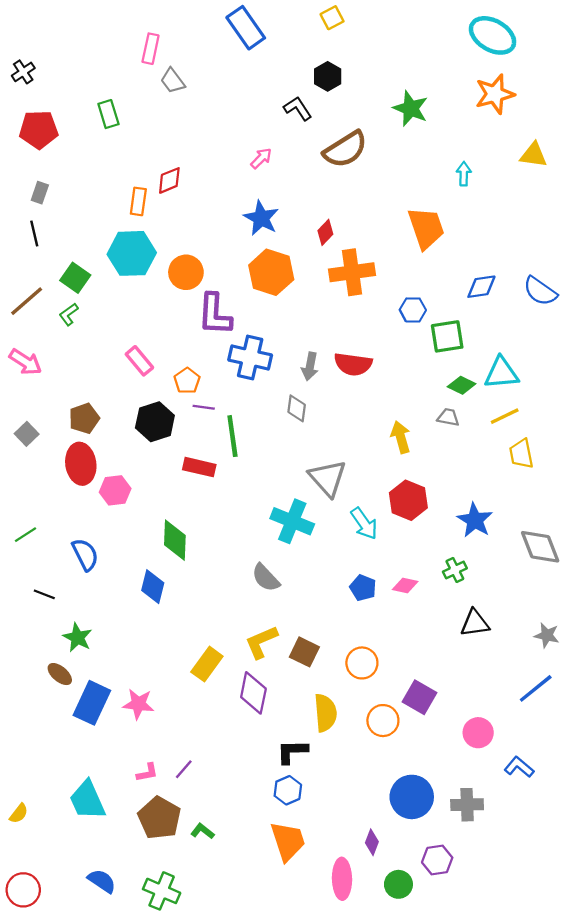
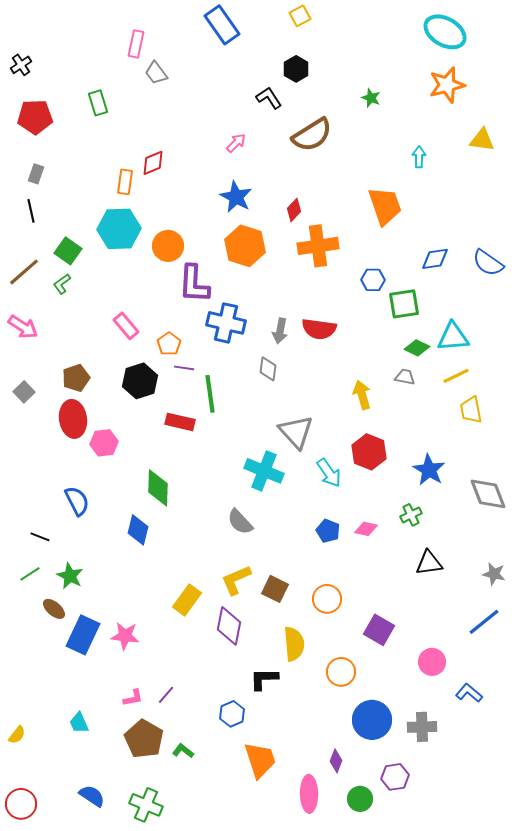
green star: (411, 108) -> (371, 98), size x0.6
green line: (25, 535) -> (30, 574), moved
orange circle: (383, 721) -> (341, 672), moved
blue hexagon: (288, 790) -> (232, 714), moved
cyan trapezoid: (87, 800) -> (79, 723), size x0.6

